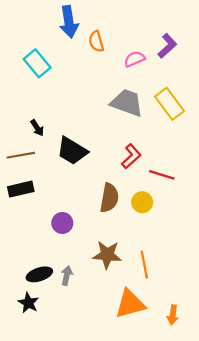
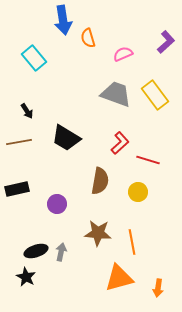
purple L-shape: (167, 46) -> (166, 42), moved
black arrow: (37, 128) -> (27, 111), moved
black rectangle: (21, 189) -> (17, 189), moved
yellow circle: (142, 202) -> (138, 192), moved

